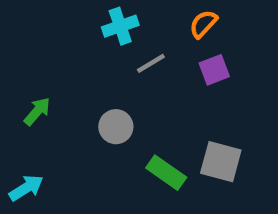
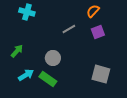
cyan cross: (120, 26) -> (27, 12), moved, turned 35
green rectangle: (166, 173) -> (48, 79), moved
cyan arrow: (26, 188) -> (26, 75), moved

